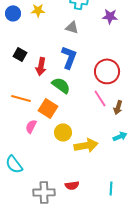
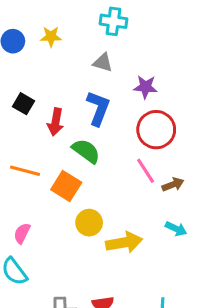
purple star: (110, 16) -> (146, 87), moved
brown arrow: (118, 107) -> (173, 184), turned -128
pink semicircle: (31, 126) -> (22, 233), moved
cyan arrow: (120, 136) -> (176, 229), turned 48

